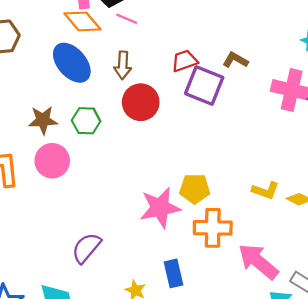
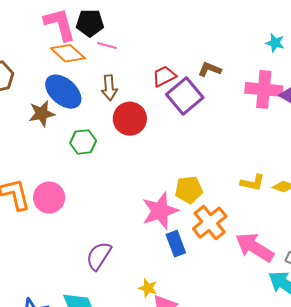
purple square: (204, 86) -> (185, 96), turned 36
brown star: (43, 120) -> (42, 114), moved
pink circle: (52, 161) -> (49, 198), moved
orange cross: (213, 228) -> (210, 223), turned -32
blue rectangle: (174, 273) -> (176, 244), moved

